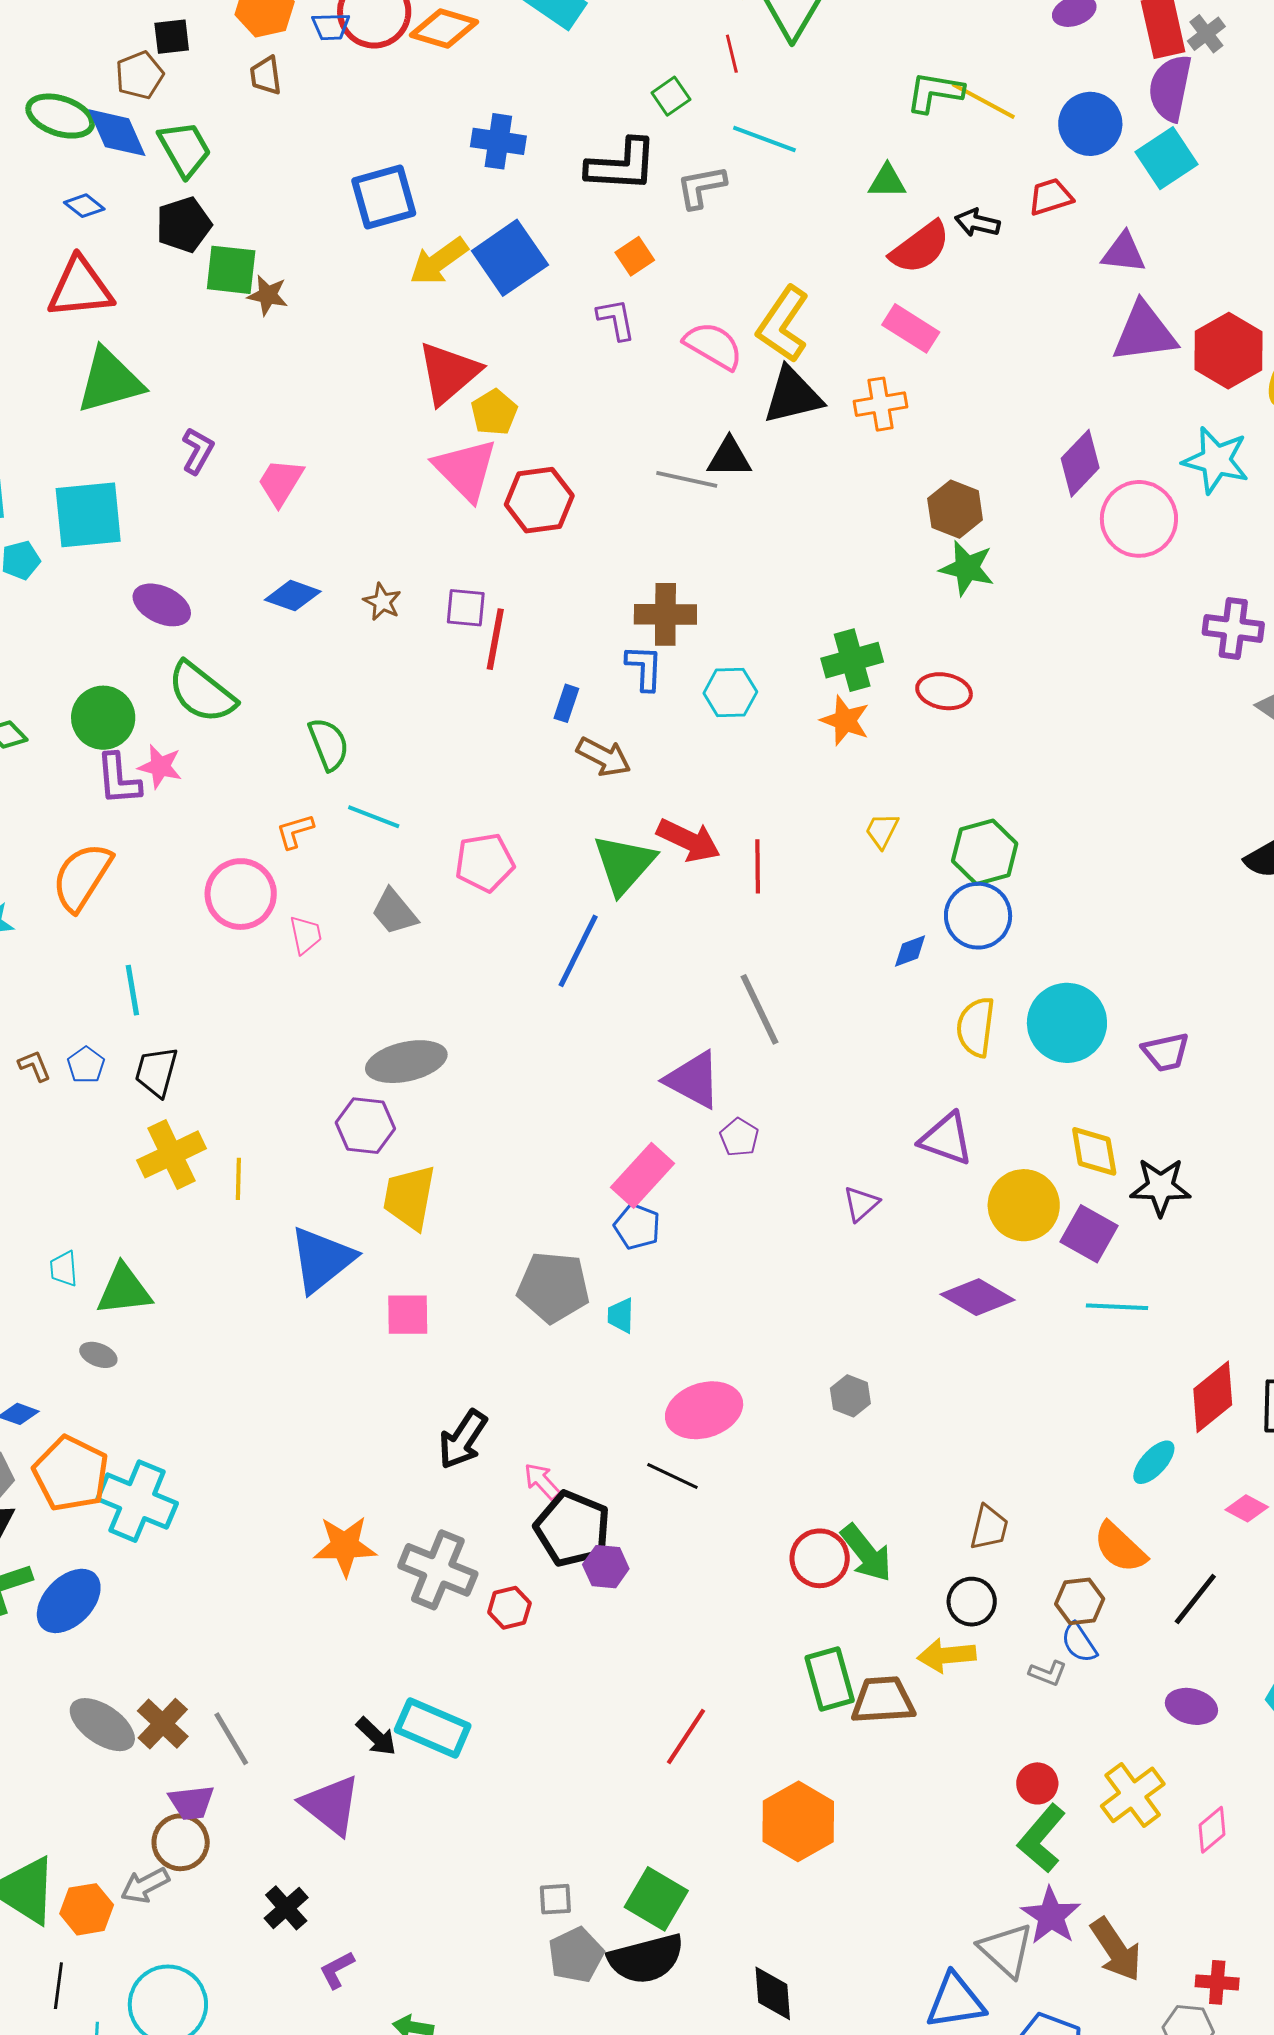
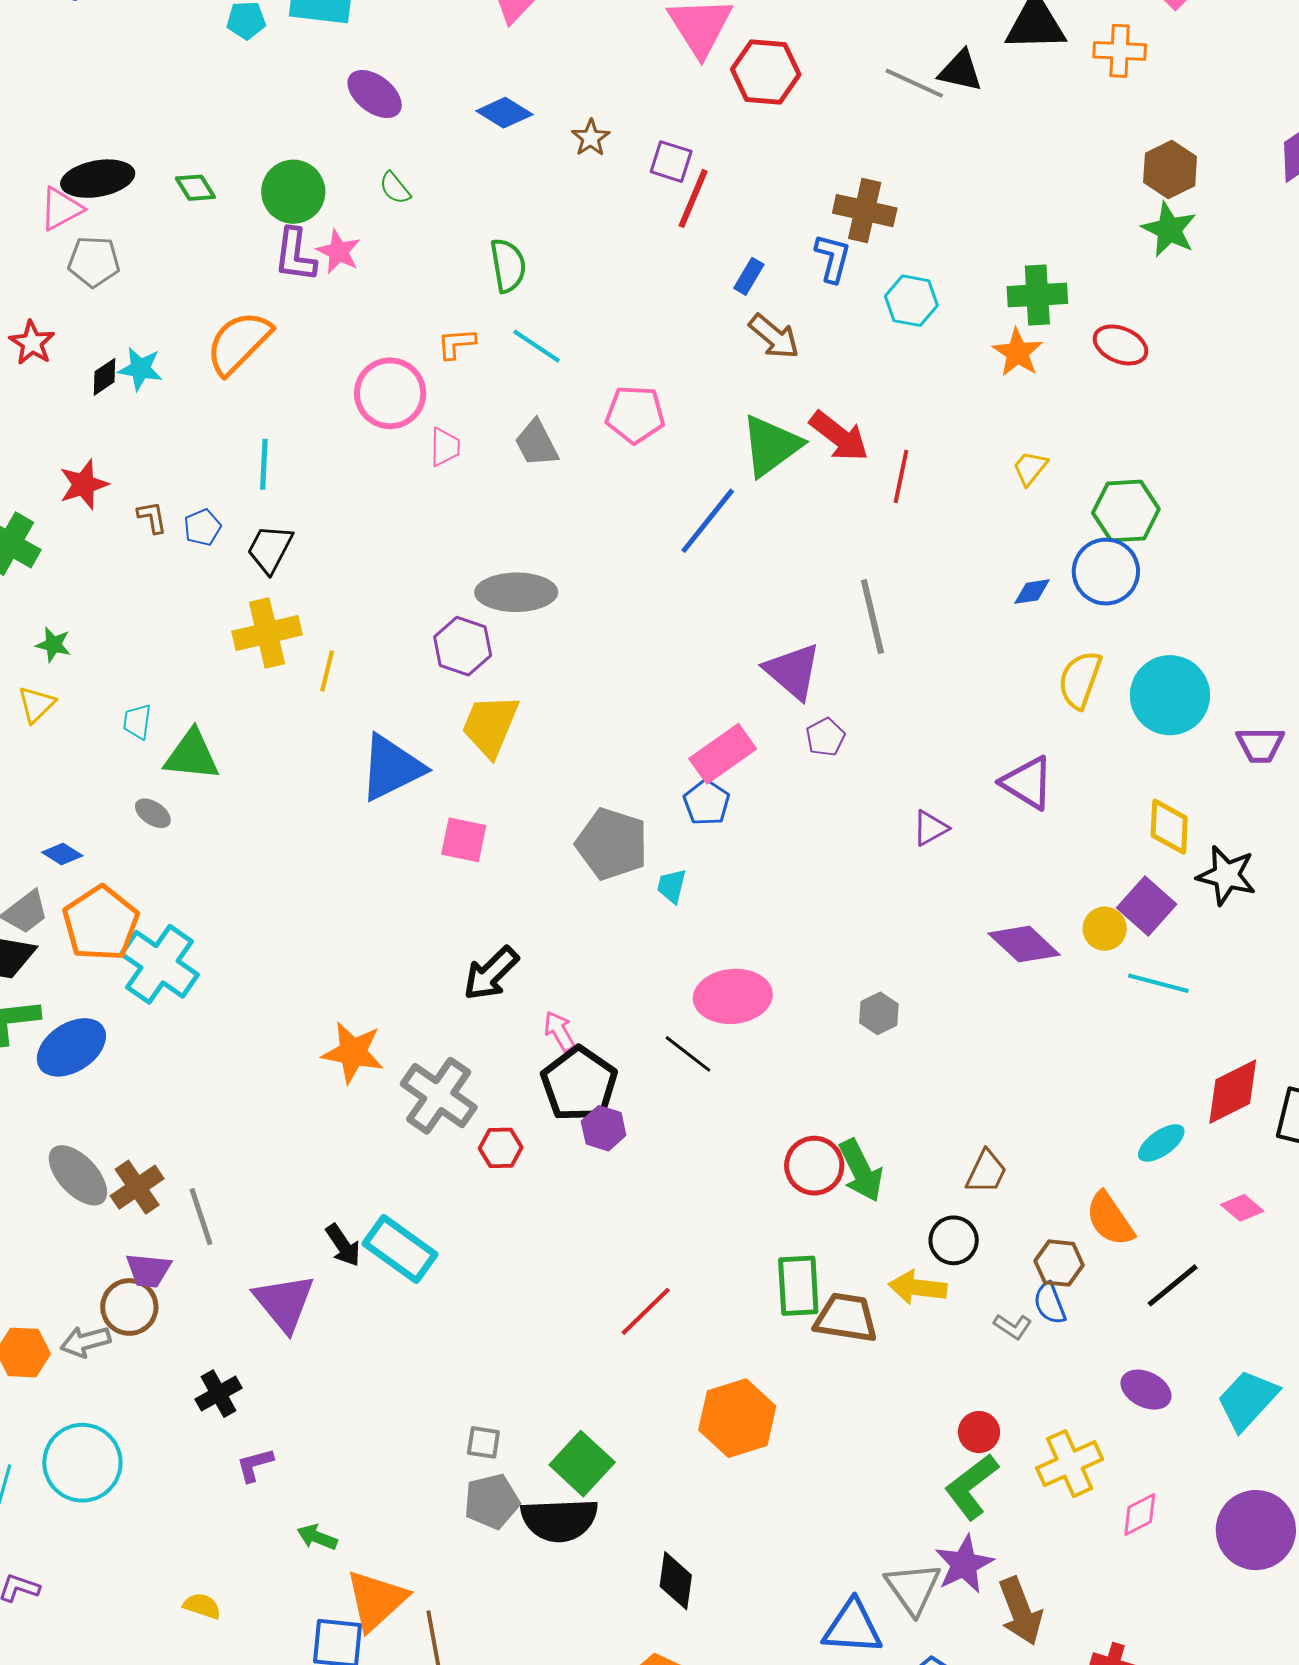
green semicircle: (202, 692) -> (395, 188), size x0.5
yellow circle: (1024, 1205) -> (1105, 929), moved, size x0.6

